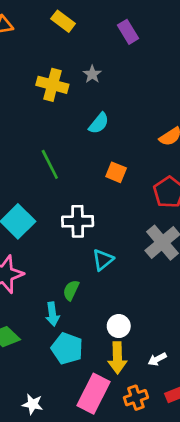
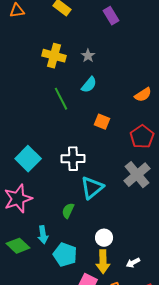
gray star: (92, 74) -> (88, 56), moved
green line: (50, 164) -> (61, 99), moved
cyan triangle: (103, 260) -> (92, 188), size x1.4
cyan arrow: (52, 314) -> (43, 235), moved

